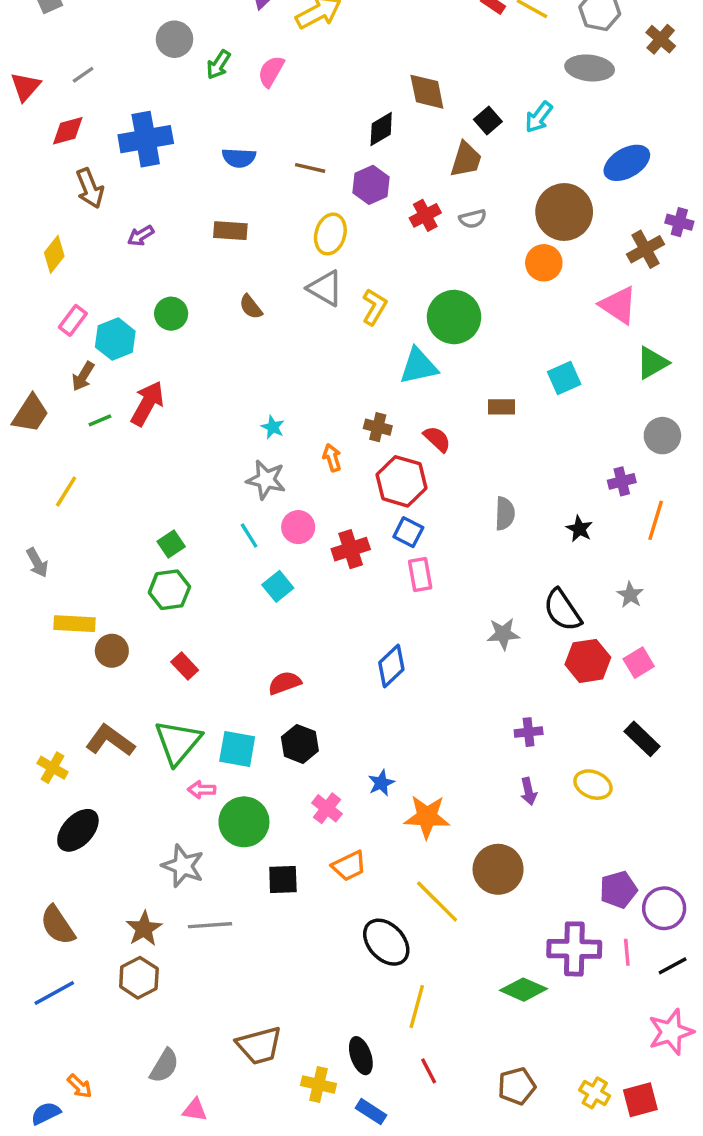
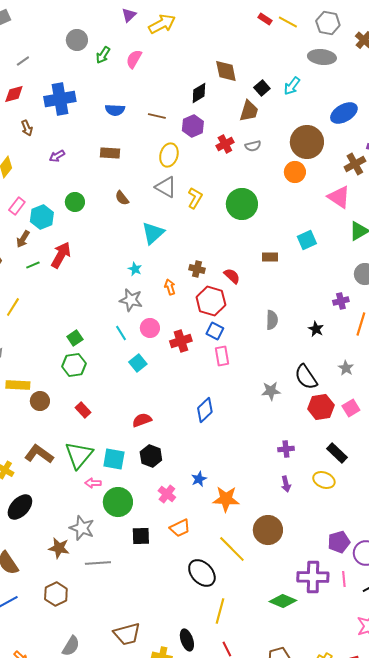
brown arrow: (90, 188) -> (27, 128), size x0.7
cyan triangle: (418, 366) -> (153, 233), moved, turned -30
black rectangle: (642, 739) -> (337, 453), moved
brown star: (144, 929) -> (59, 548), moved, turned -30

